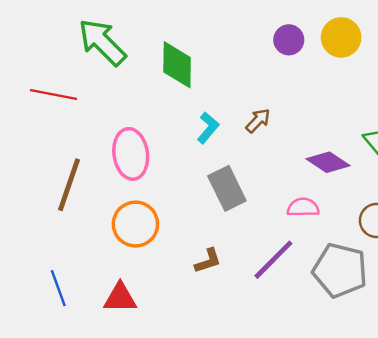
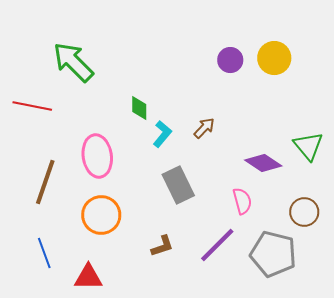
green diamond: (177, 65) -> (139, 108), moved, size x0.6
pink semicircle: (303, 207) -> (242, 201), turned 76
blue line: (58, 288) -> (44, 253), moved

